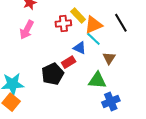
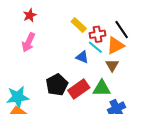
red cross: (63, 23) -> (98, 34), moved
orange triangle: (93, 25) -> (115, 45), moved
red rectangle: (69, 62) -> (79, 89), moved, size x1.5

